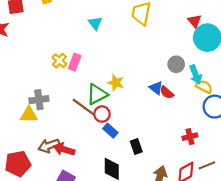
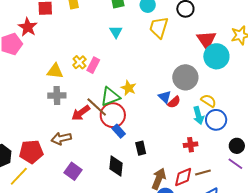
red triangle: (195, 21) -> (207, 40), size x1.5
gray circle: (176, 64) -> (185, 77), size x1.6
cyan arrow: (196, 75) -> (198, 115), moved
red semicircle: (167, 92) -> (174, 102), turned -88
red circle: (102, 114) -> (113, 115), size x1.6
yellow triangle: (29, 115) -> (55, 71), moved
red arrow: (64, 149) -> (81, 113), moved, turned -60

